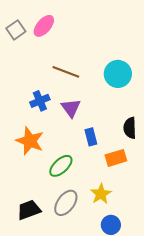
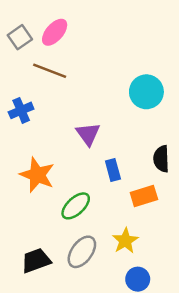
brown line: (66, 72) -> (50, 71), moved
blue cross: (40, 101) -> (21, 110), moved

